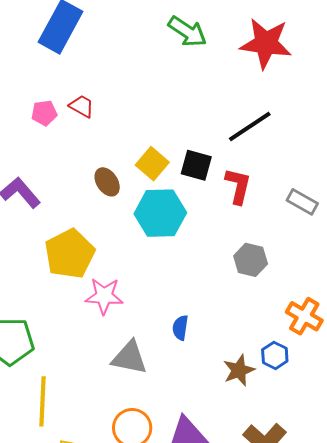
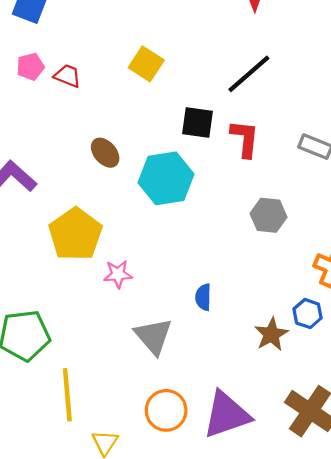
pink pentagon: (44, 113) -> (30, 67), moved
yellow square: (152, 164) -> (146, 64), moved
pink star: (104, 296) -> (118, 274), size x0.7
gray triangle: (129, 358) -> (153, 336), turned 45

